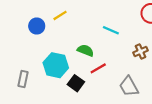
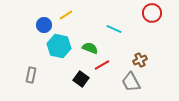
brown cross: (141, 51) -> (140, 60), moved
cyan hexagon: (56, 65) -> (59, 46), moved

